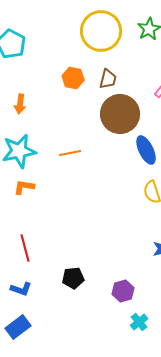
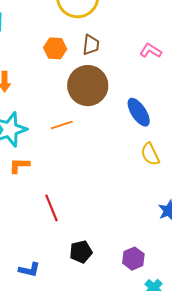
brown circle: (120, 114) -> (88, 86), moved
red line: (25, 248) -> (52, 208), moved

